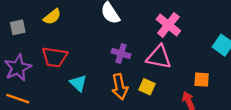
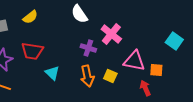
pink cross: (168, 25) -> (111, 34), moved
pink triangle: (159, 57) -> (134, 61), moved

